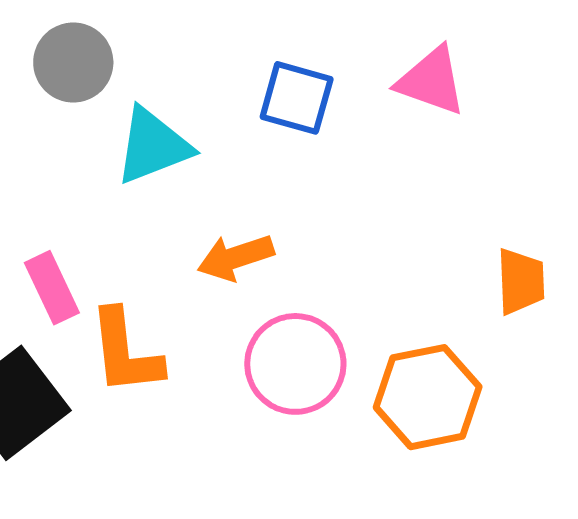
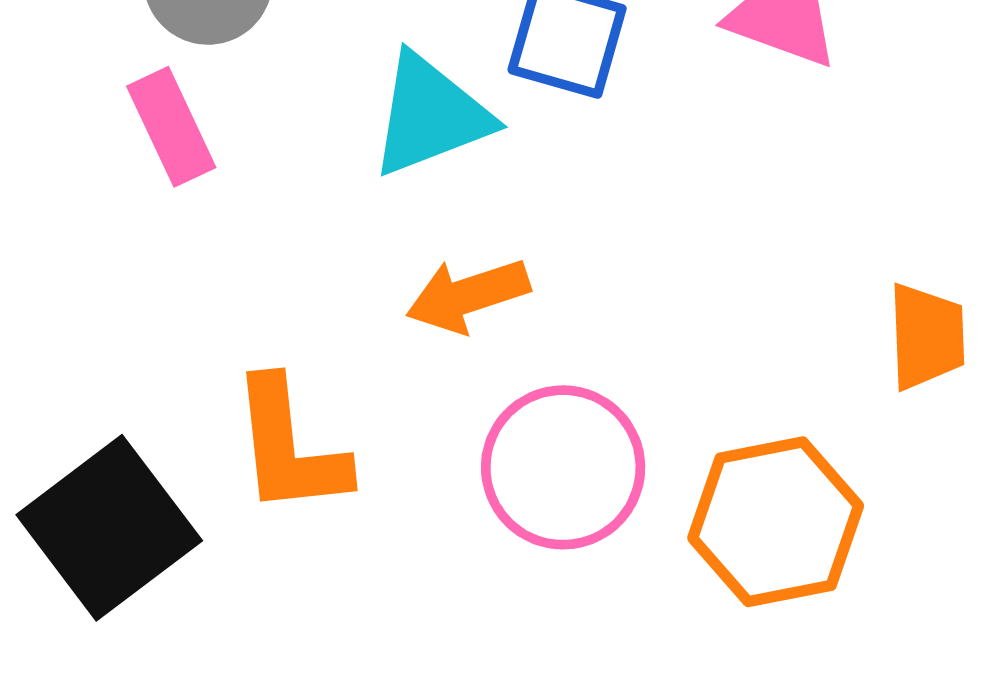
cyan triangle: (153, 146) -> (430, 115), moved
pink rectangle: (52, 288) -> (171, 127), moved

